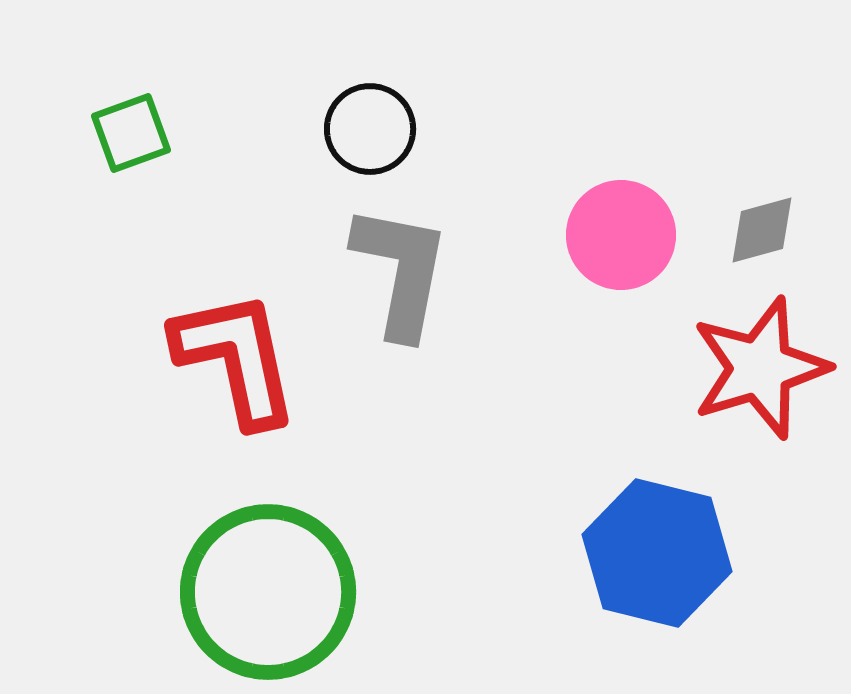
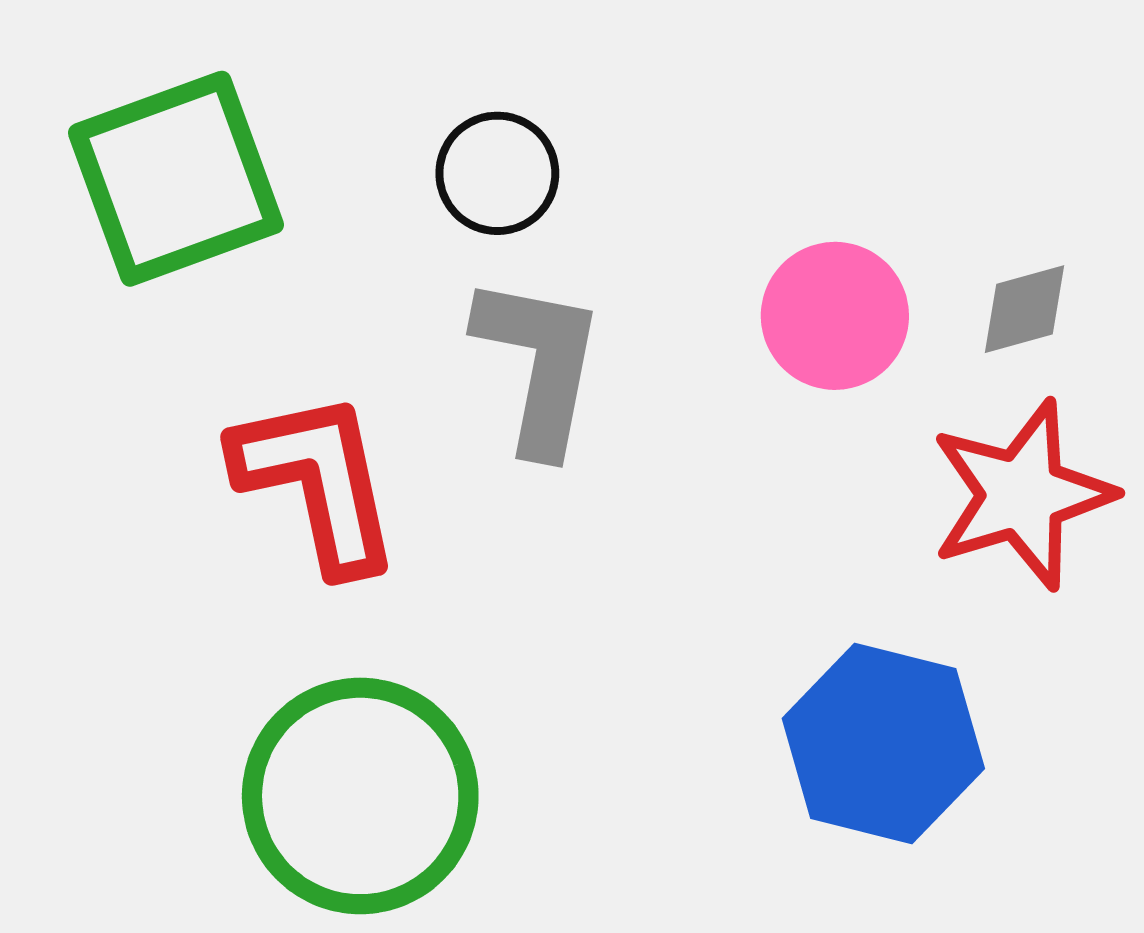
green square: (131, 133) -> (176, 179), size x2.0

